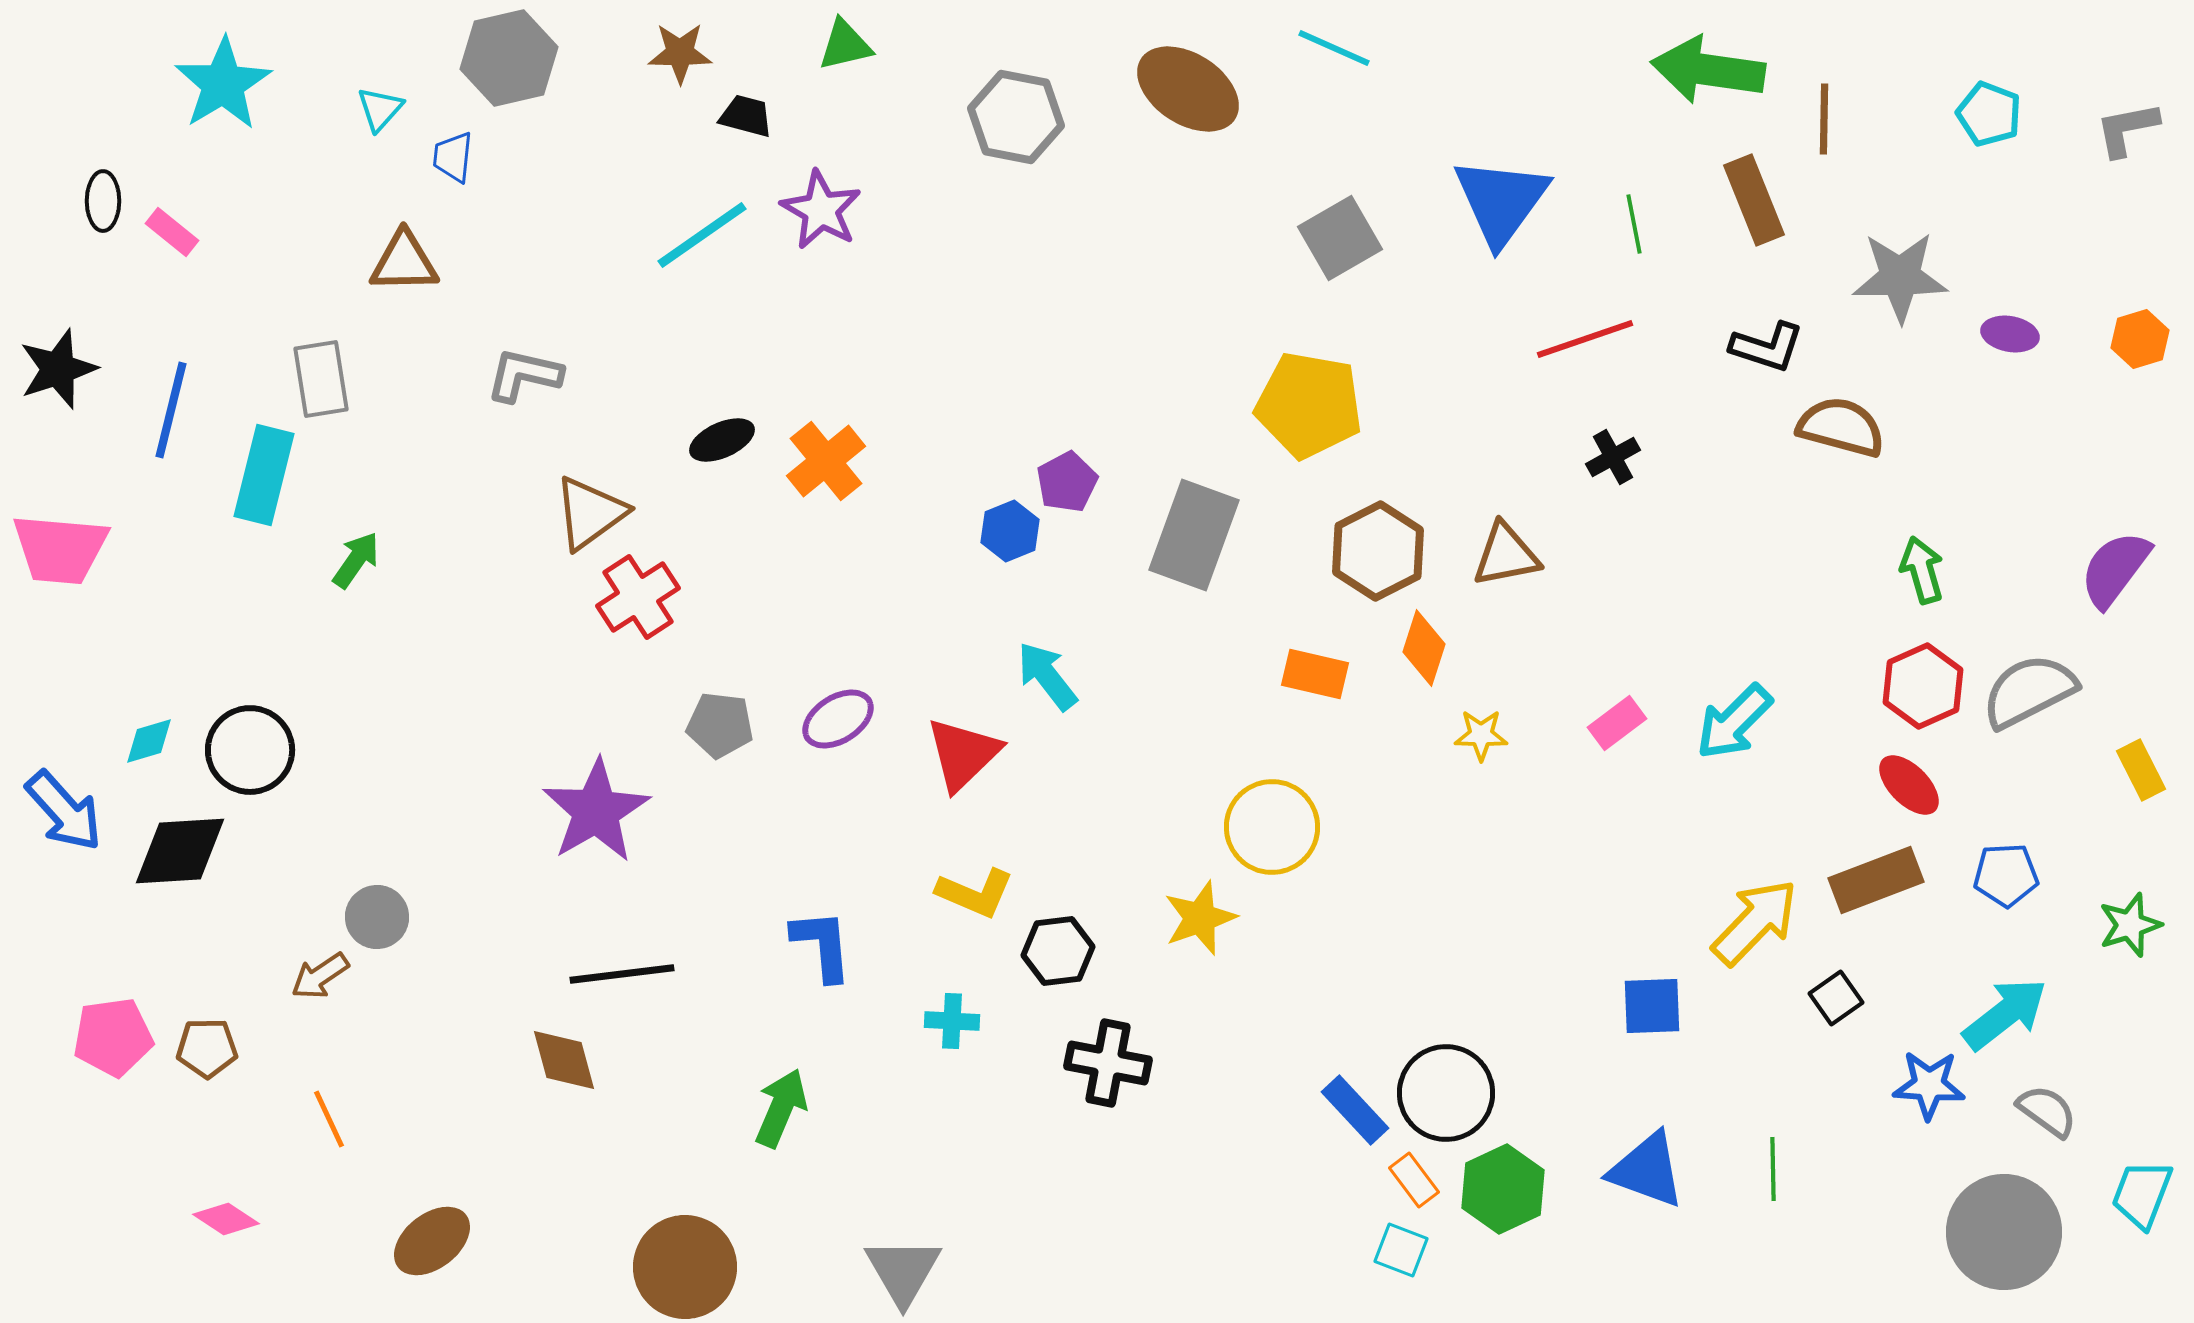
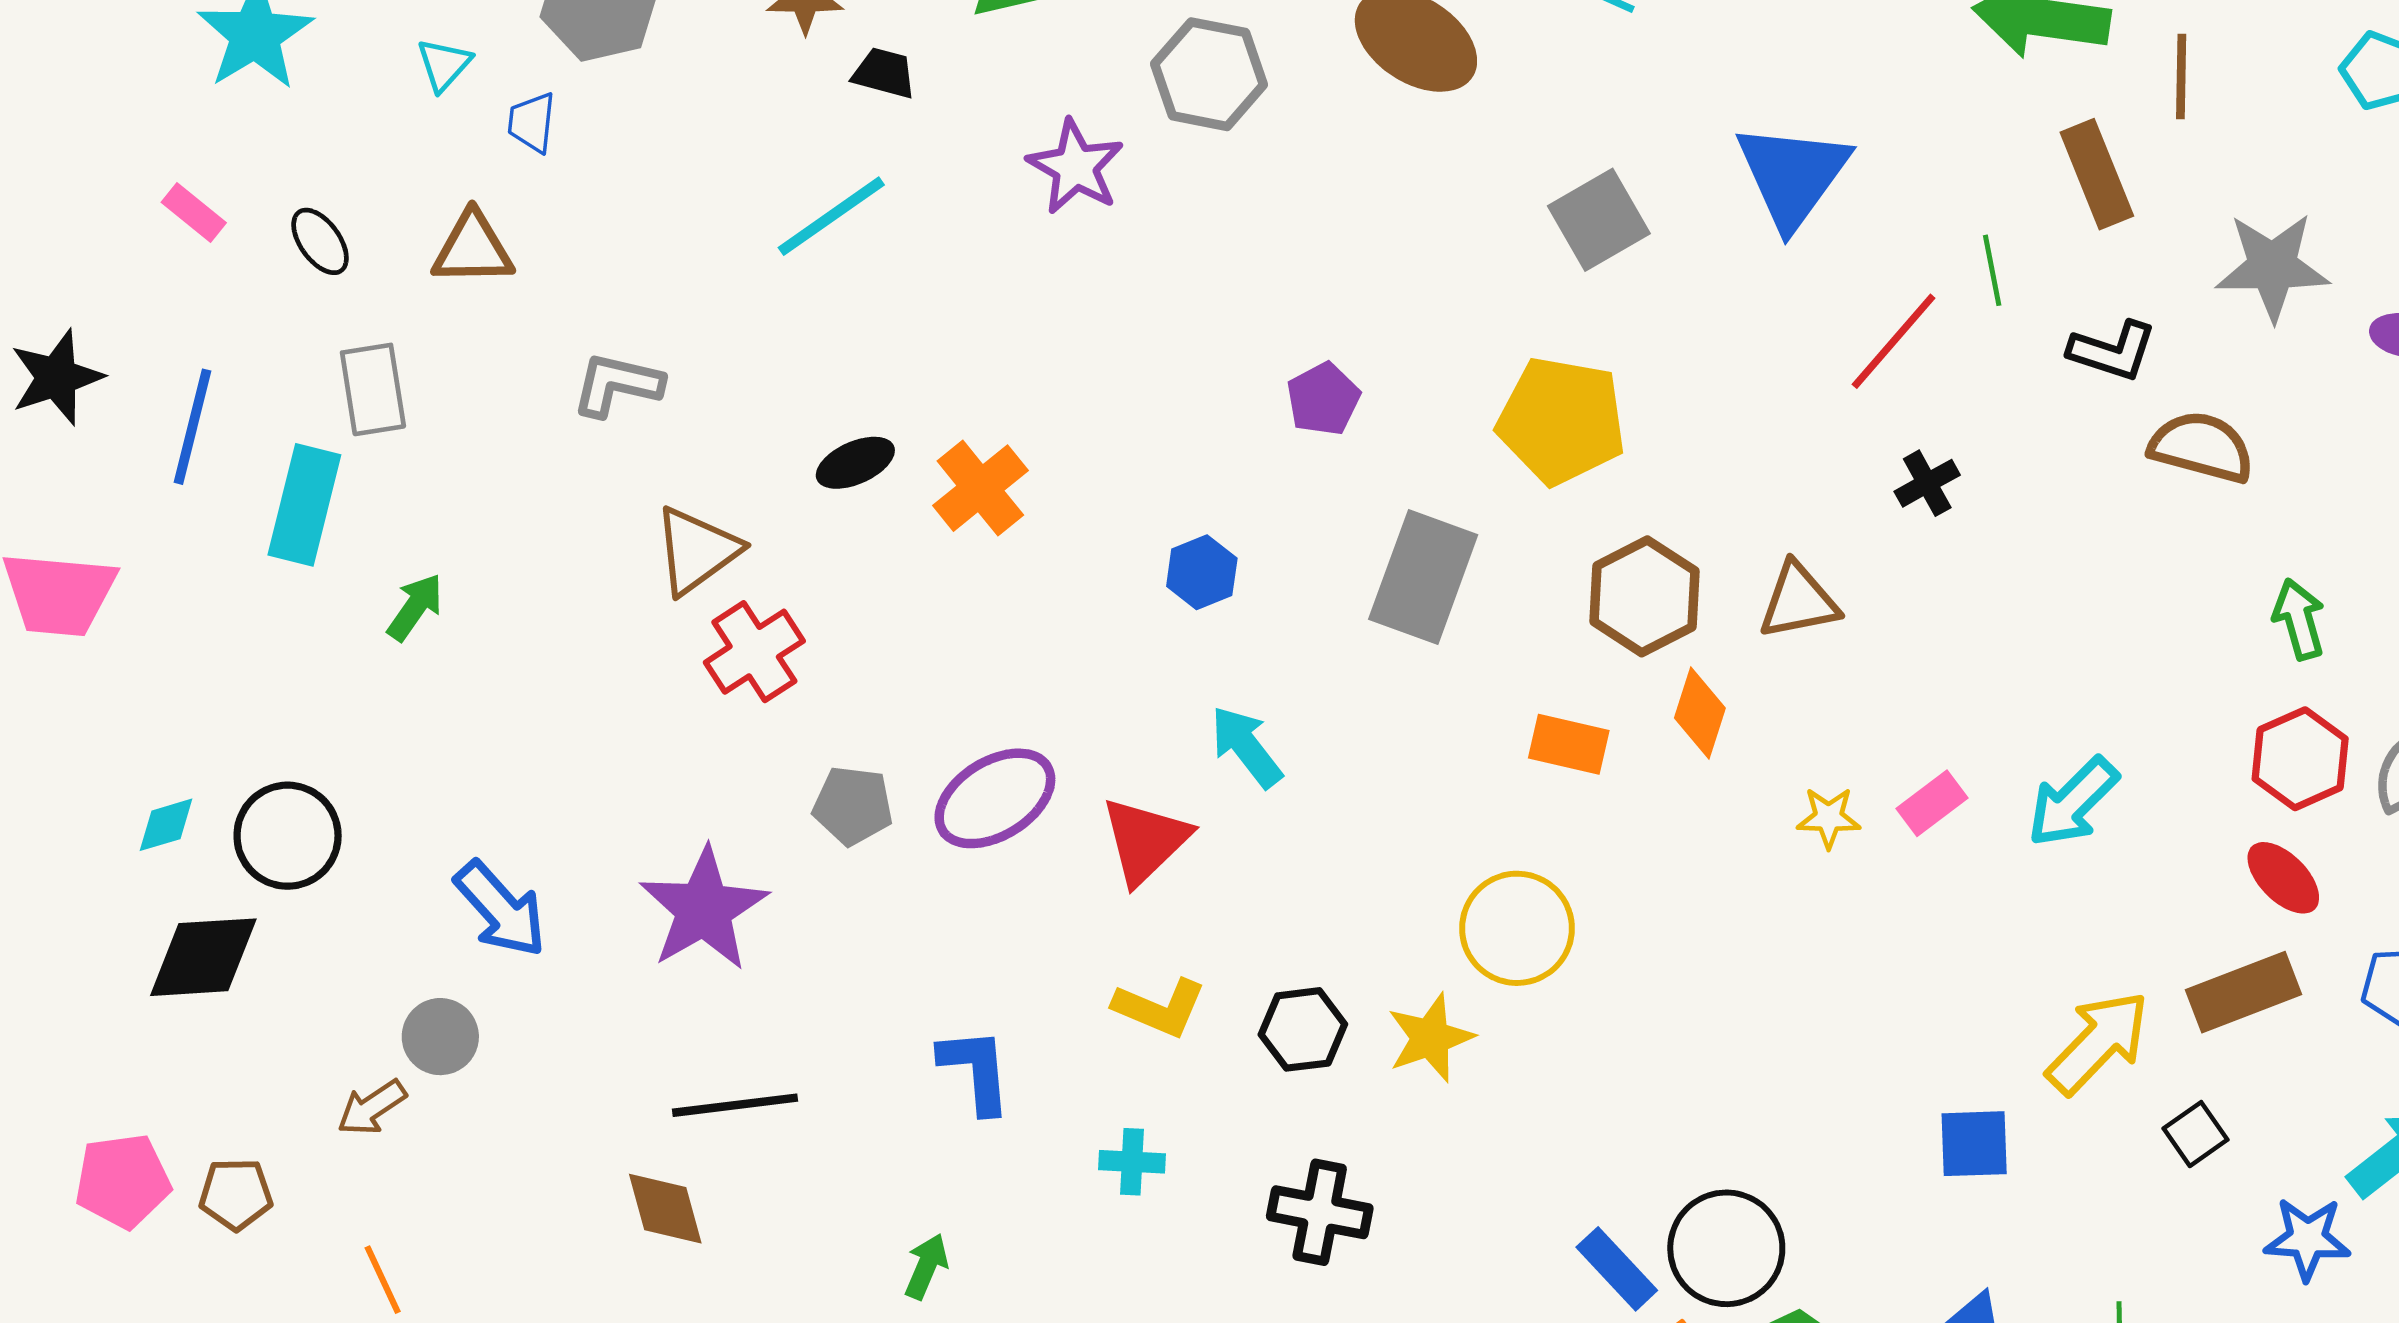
black ellipse: (103, 201) -> (320, 241), moved, turned -36
purple star: (821, 210) -> (1075, 167), moved
green line: (1634, 224) -> (1992, 270), moved
red line: (1585, 339) -> (1894, 341), turned -30
purple pentagon: (1067, 482) -> (1323, 399), moved
purple ellipse: (838, 719) -> (995, 798), size x1.4
yellow star: (1481, 735) -> (1829, 818), moved
blue arrow: (64, 811) -> (500, 909), moved
black hexagon: (1058, 951) -> (1303, 1029), moved
green arrow: (781, 1108) -> (926, 1266), size x0.7

